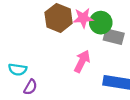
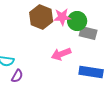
pink arrow: (82, 61) -> (61, 54), turned -138

